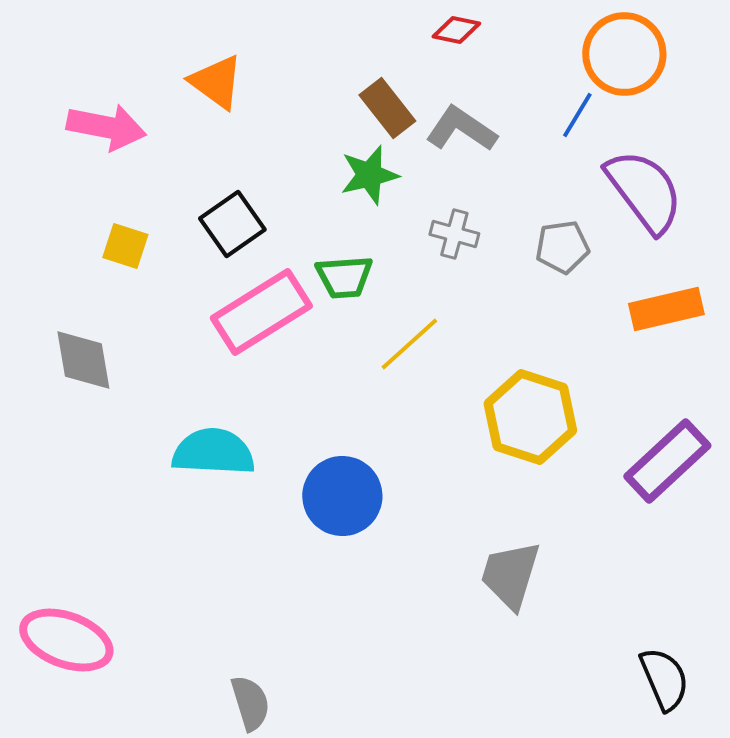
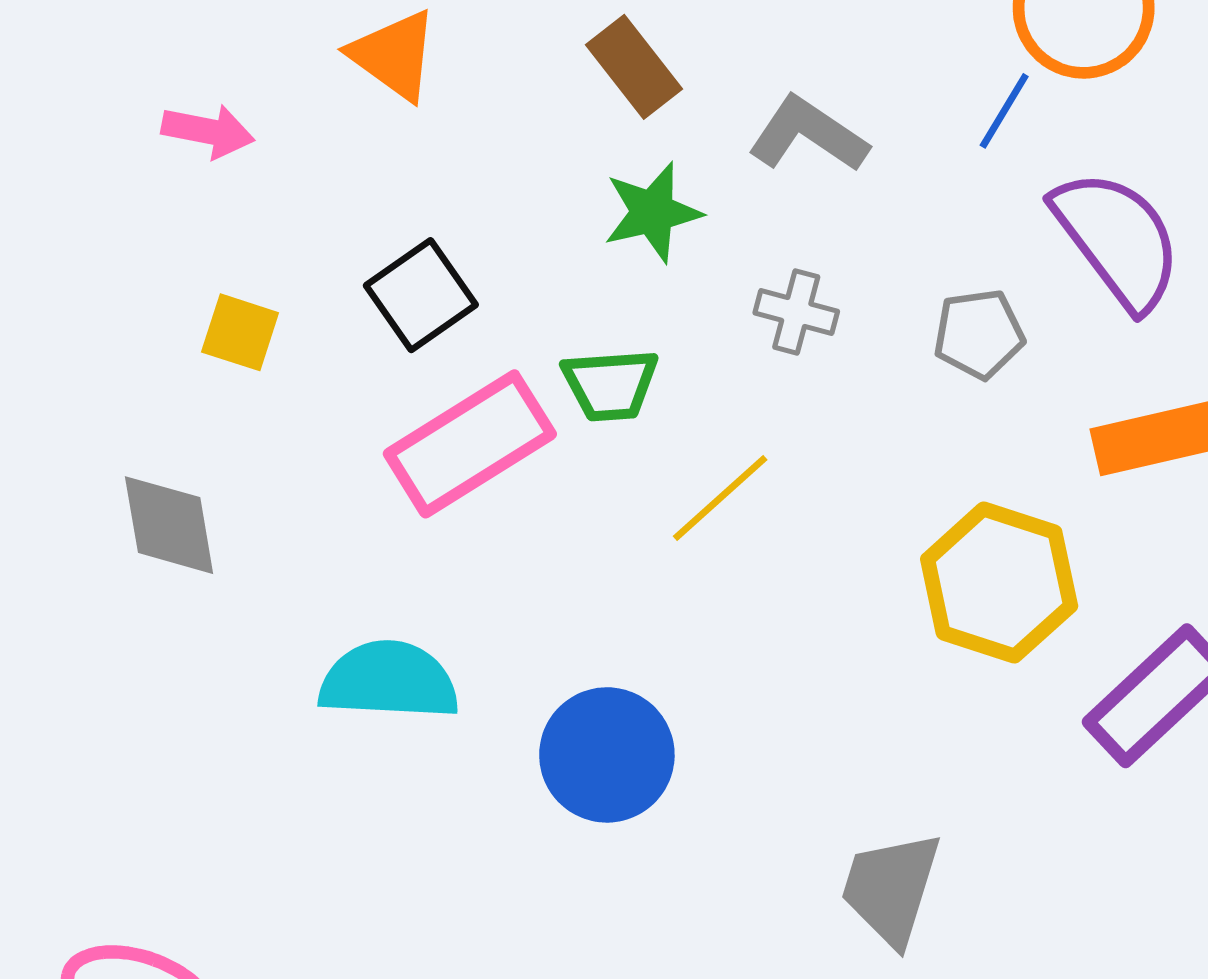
brown rectangle: (387, 108) -> (634, 67), moved
pink arrow: (106, 127) -> (208, 131), size x0.7
yellow hexagon: (530, 417) -> (999, 583), moved

